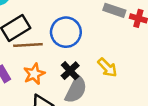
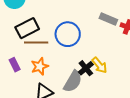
black cross: (70, 71) -> (86, 68), moved

